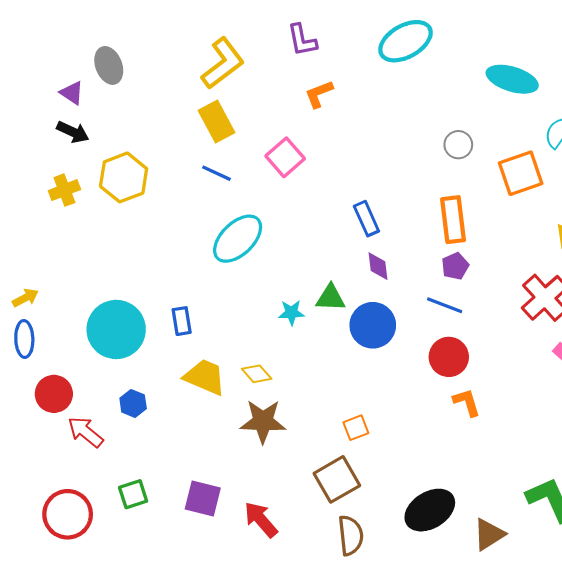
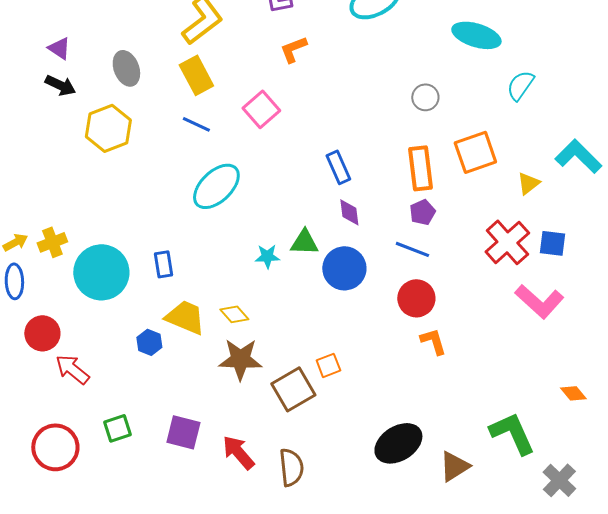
gray ellipse: (109, 65) -> (126, 68), moved
orange square: (521, 173) -> (475, 152), moved
yellow cross: (64, 190) -> (52, 242), moved
blue hexagon: (133, 403) -> (149, 342), moved
brown square: (337, 479) -> (293, 389), moved
brown semicircle: (351, 535) -> (291, 467), moved

